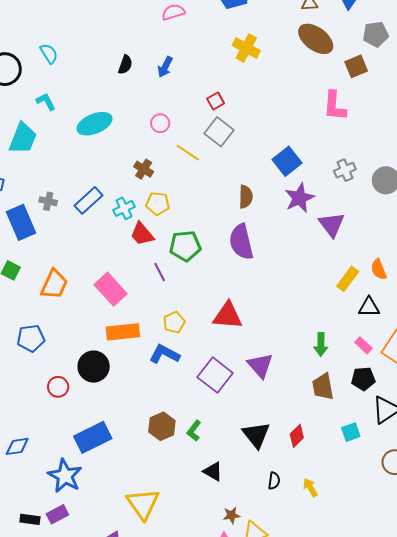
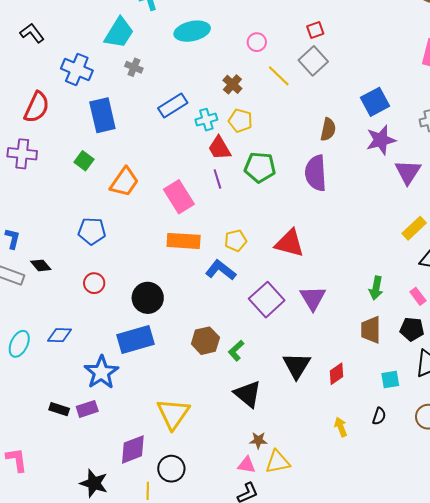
gray cross: (48, 201) -> (134, 67), moved
purple line: (160, 272) -> (217, 179), moved
black circle: (94, 367) -> (148, 298), moved
red circle: (58, 387) -> (94, 283), moved
black triangle: (213, 471) -> (248, 394), size x1.4
black semicircle: (274, 481) -> (379, 416), moved

